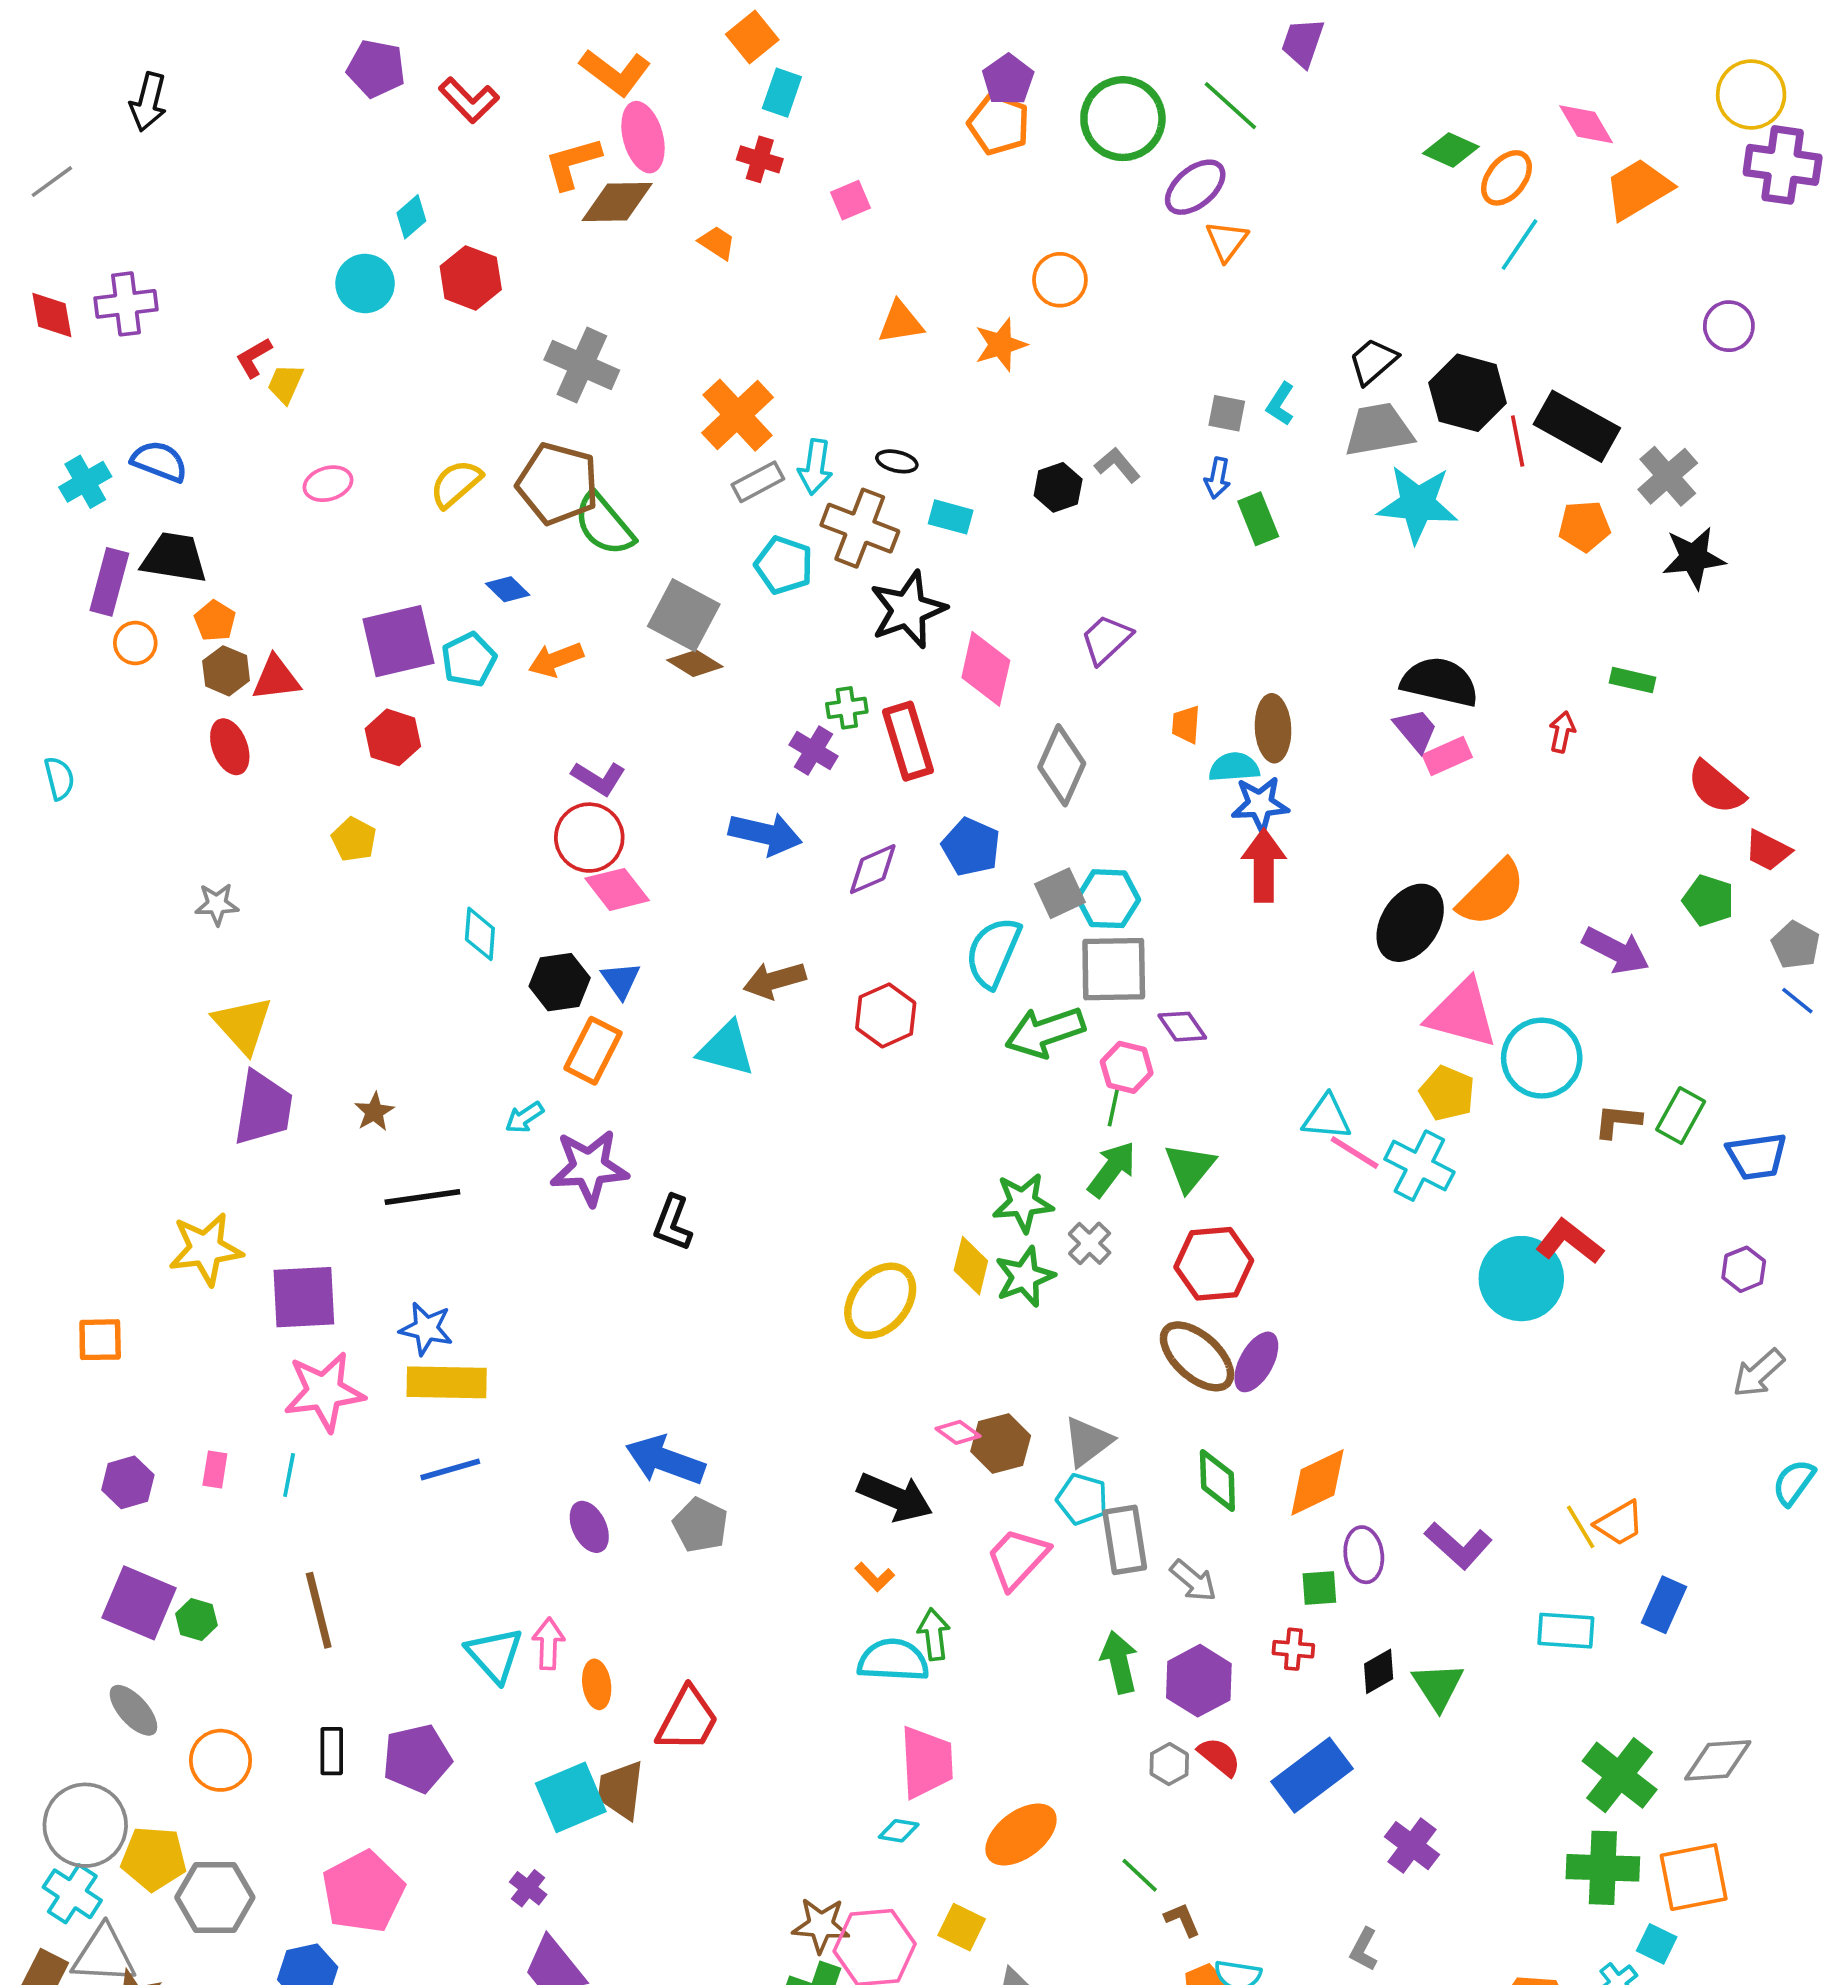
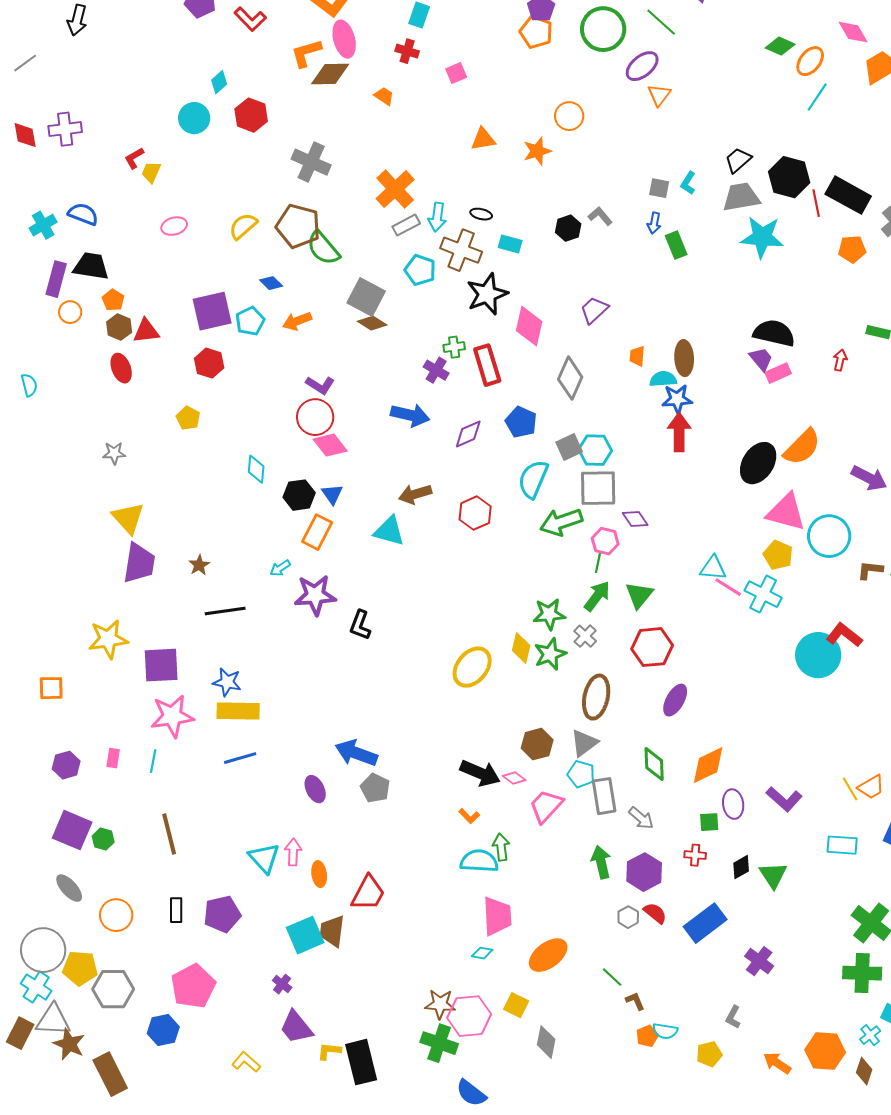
brown ellipse: (1197, 1356) -> (596, 697), moved, turned 60
pink diamond: (958, 1432) -> (514, 778), moved

